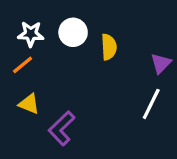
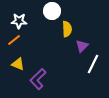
white circle: (73, 32) -> (52, 11), moved
purple triangle: (161, 63) -> (82, 46), moved

